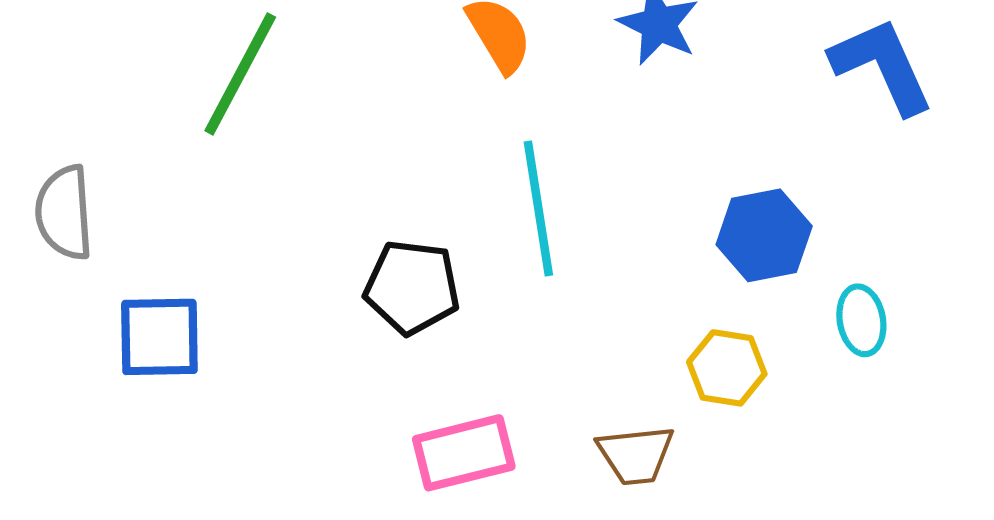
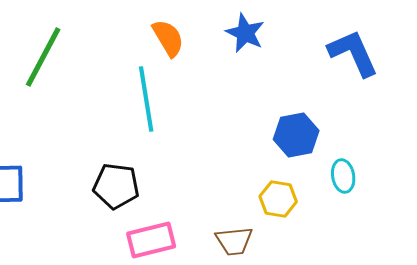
cyan line: (538, 209) -> (146, 99), moved
black pentagon: (412, 287) -> (116, 186), moved

